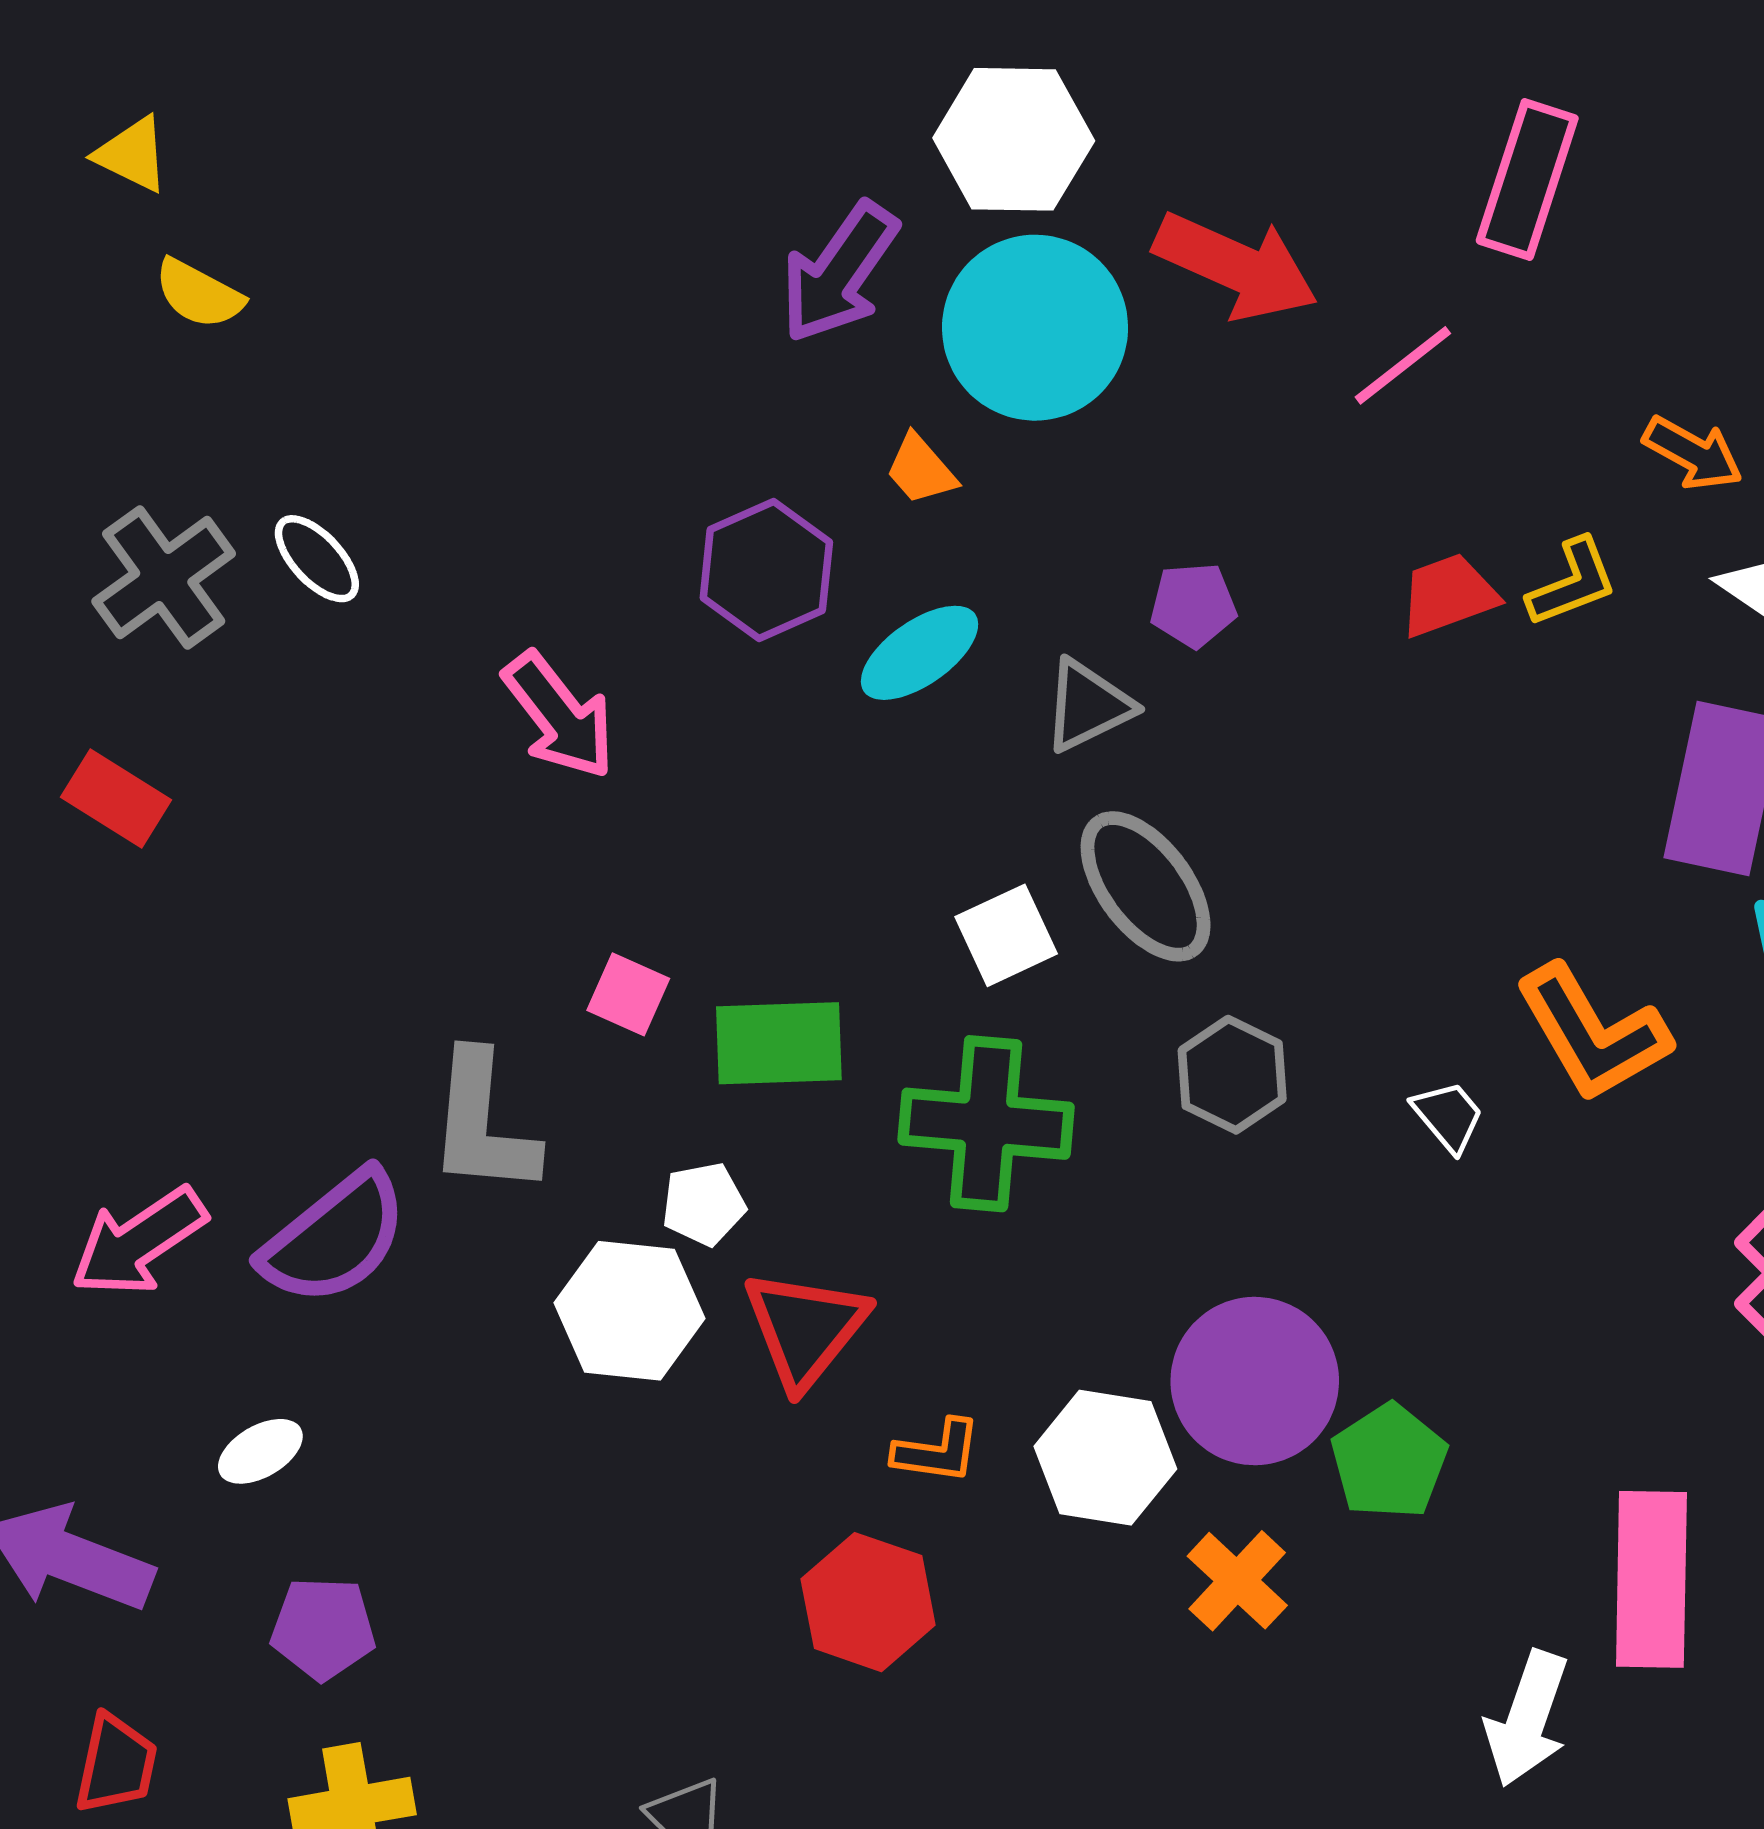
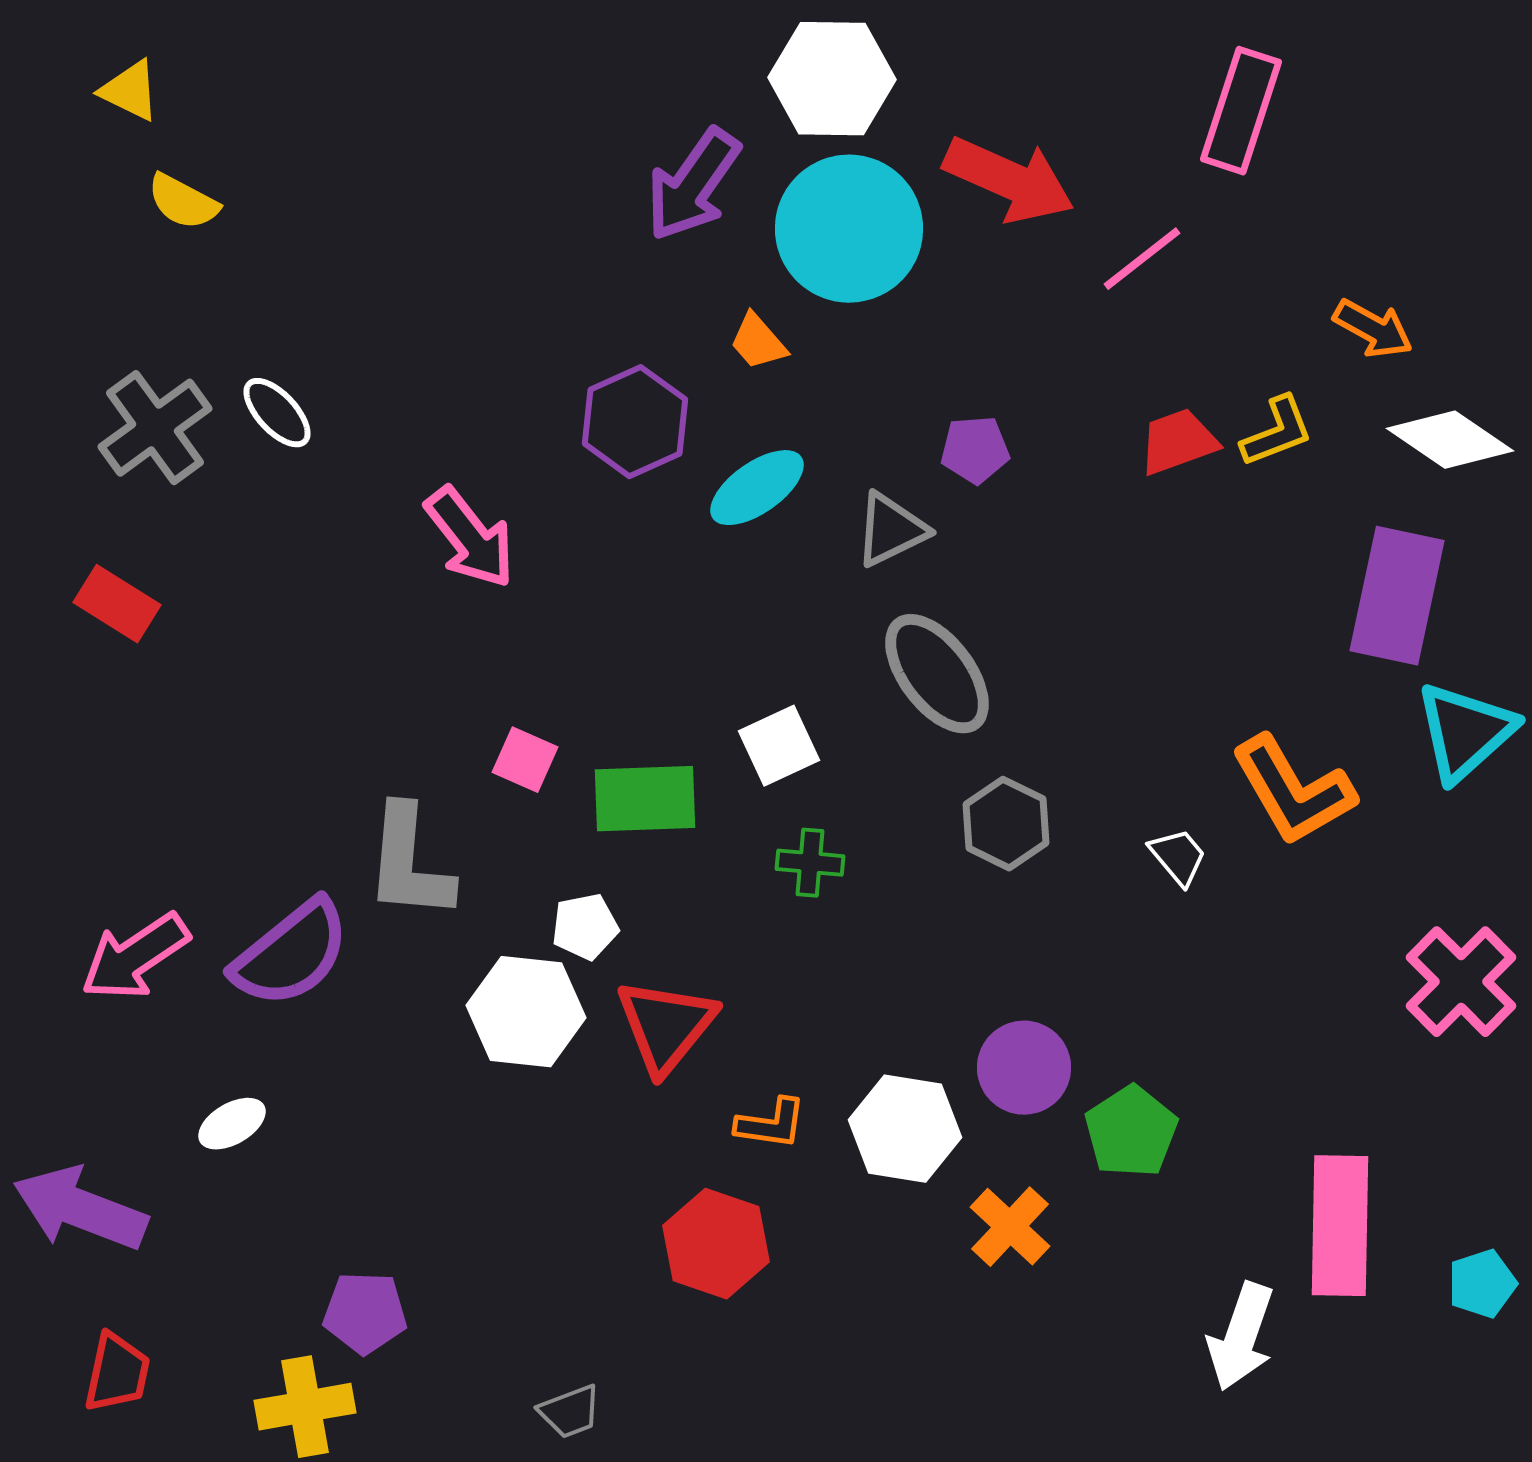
white square: (1006, 935) -> (779, 746), moved
green cross: (986, 1124) -> (810, 863), size x0.5
purple circle: (1255, 1381) -> (1024, 1068), size x0.7
purple pentagon: (323, 1628) -> (365, 1313), moved

